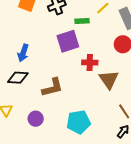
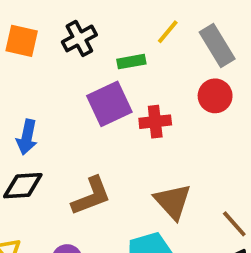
red cross: (90, 62) -> (155, 122), moved
brown triangle: (109, 80) -> (173, 201), moved

